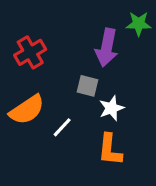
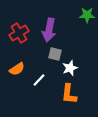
purple arrow: (107, 48) -> (49, 30), moved
orange semicircle: (27, 110) -> (17, 69), size x0.7

